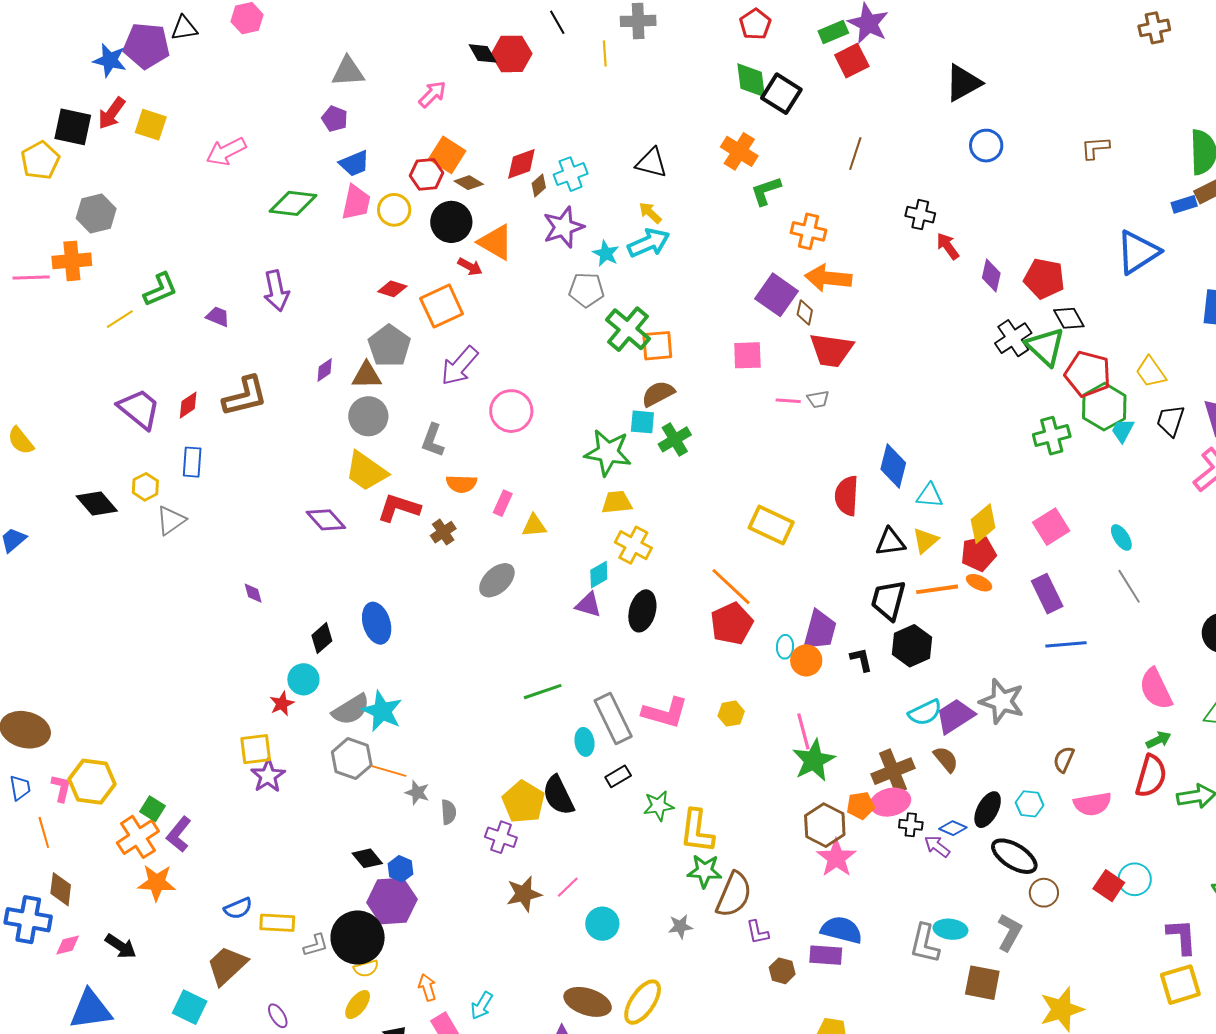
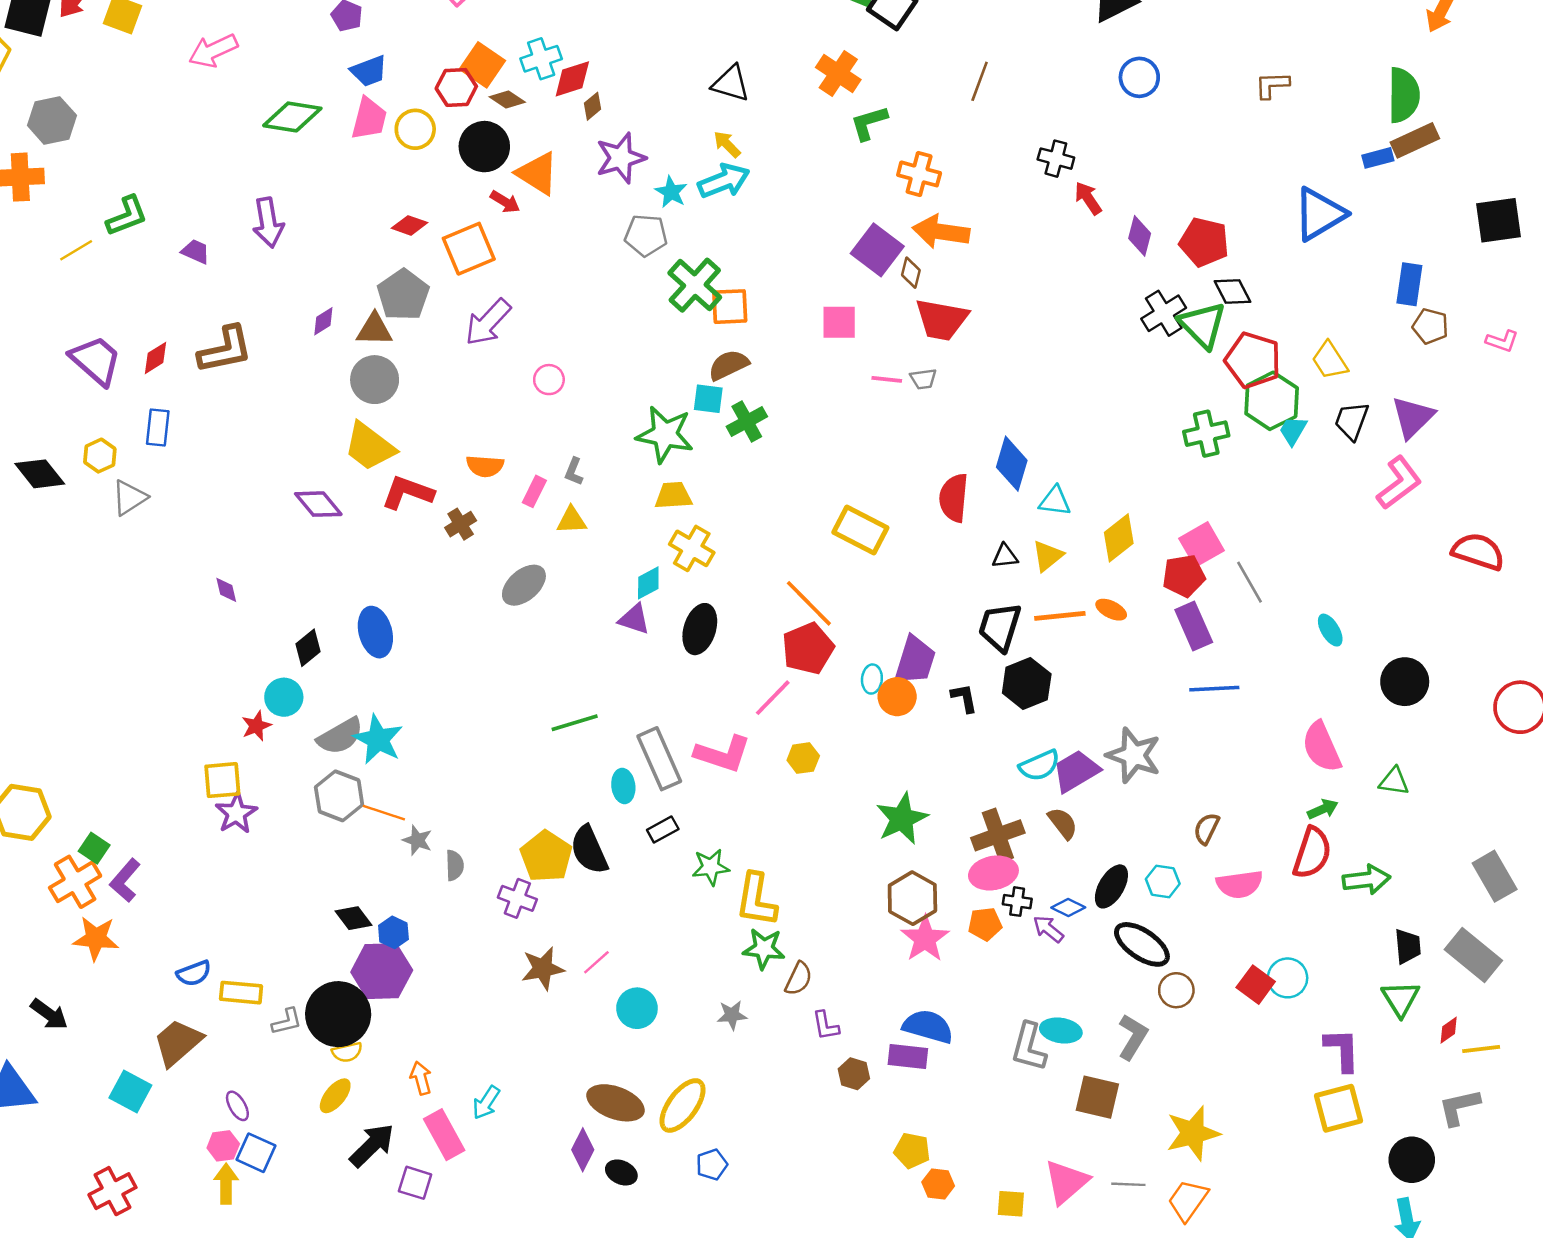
cyan cross: (571, 174) -> (541, 59), moved
pink circle: (511, 411) -> (549, 380), size x0.6
gray L-shape: (433, 440) -> (574, 472), moved, size x0.7
cyan ellipse: (1121, 537) -> (1330, 630), moved
black triangle: (890, 542) -> (1005, 556), size x0.7
red pentagon: (979, 554) -> (1184, 576), moved
gray line: (1129, 586) -> (1249, 582), moved
pink line: (803, 731) -> (773, 698), moved, turned 57
orange pentagon: (861, 806) -> (985, 924), moved
brown semicircle: (734, 895) -> (799, 979), size x0.6

